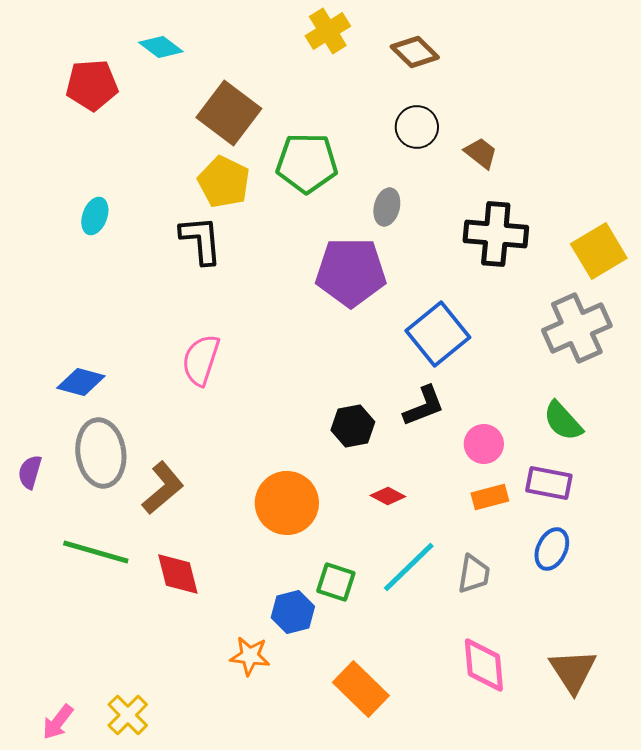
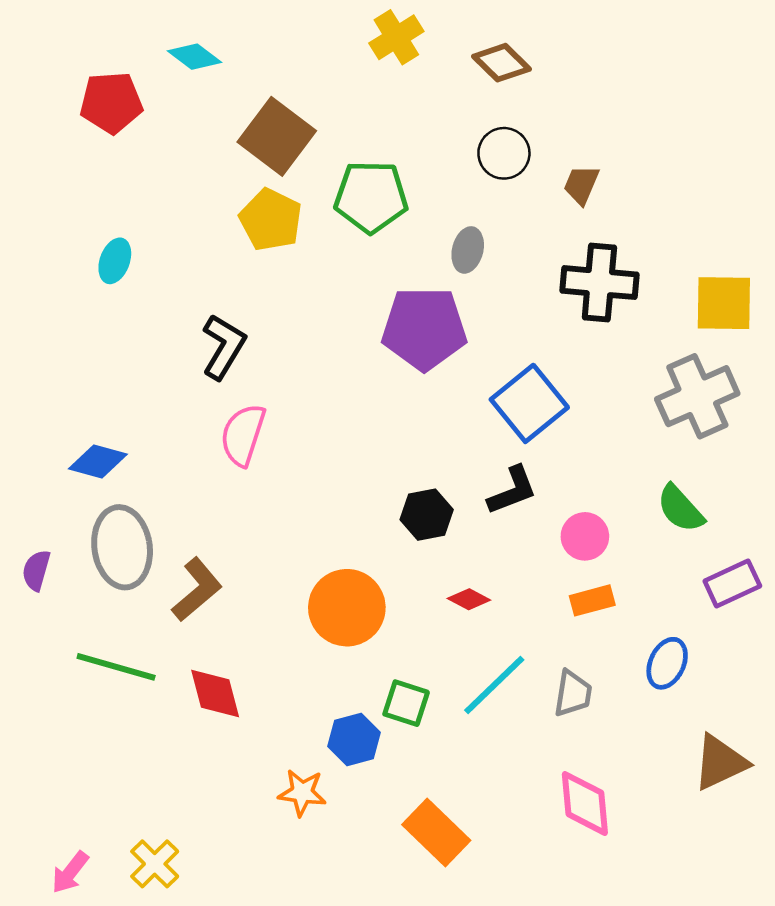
brown trapezoid: (481, 153) -> (581, 185), turned -105
black L-shape: (201, 240) -> (224, 347), moved, turned 36
yellow square: (599, 251) -> (724, 303), turned 32
purple rectangle: (549, 483) -> (732, 584), moved, turned -36
brown triangle: (573, 671) -> (720, 762), moved, turned 38

